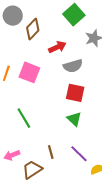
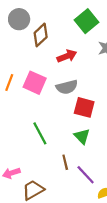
gray semicircle: (73, 66) -> (67, 87), moved
green line: (24, 118) -> (40, 133), moved
brown line: (51, 152) -> (65, 162), moved

